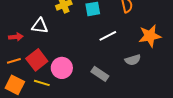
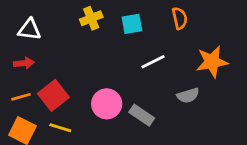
white triangle: (40, 26) -> (29, 29), moved
pink circle: (62, 68) -> (107, 104), moved

